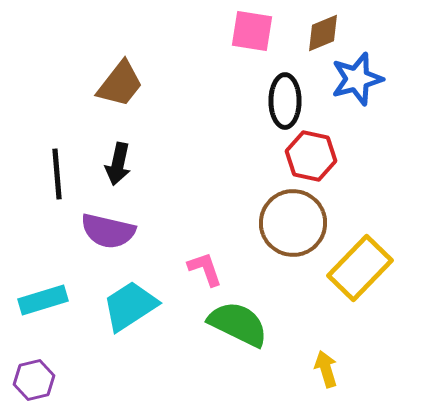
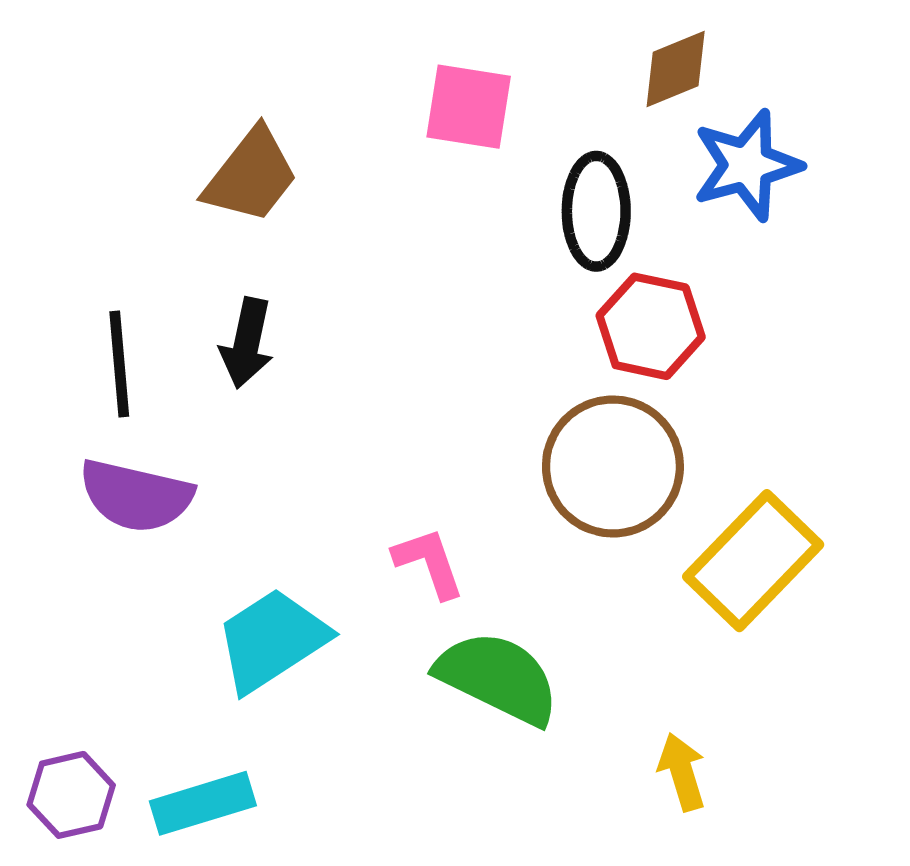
pink square: (252, 31) -> (469, 107), moved
purple semicircle: (108, 231) -> (136, 496), moved
cyan rectangle: (43, 300) -> (203, 803), moved

